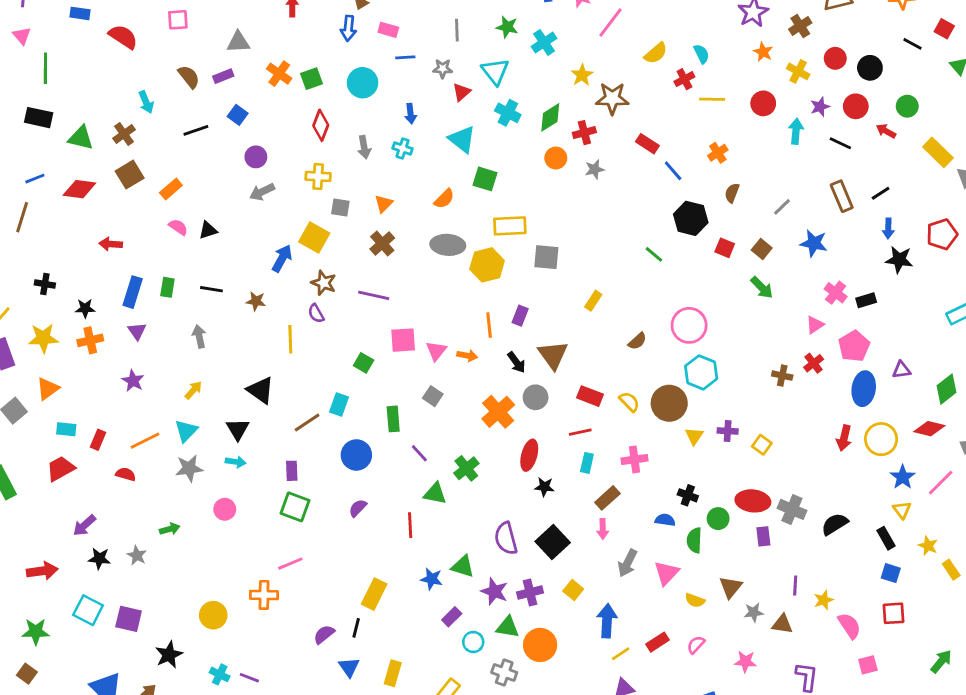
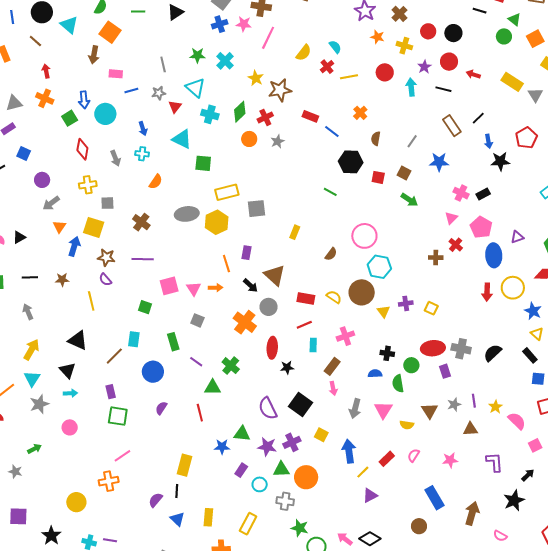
blue arrow: (348, 28) -> (84, 100), moved
orange cross: (279, 74) -> (45, 98), moved
green circle: (907, 106) -> (504, 36), moved
orange semicircle: (444, 199) -> (156, 182), moved
orange triangle: (384, 204) -> (59, 227), moved
yellow arrow: (193, 390) -> (31, 350), size x1.5
gray star: (754, 612) -> (454, 405), moved

